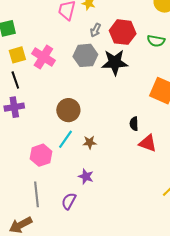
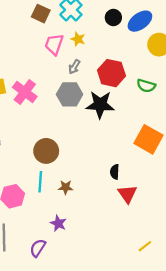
gray arrow: (96, 30) -> (74, 67), moved
cyan line: (65, 139) -> (40, 182), turned -36
red triangle: (148, 143) -> (127, 194), turned 30

